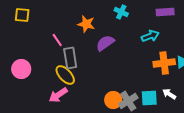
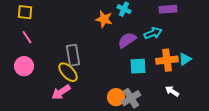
orange star: (86, 24) -> (104, 19), moved
pink line: (57, 40) -> (27, 37), moved
purple semicircle: (105, 43) -> (127, 40), moved
cyan square: (149, 98) -> (138, 66), moved

